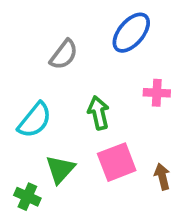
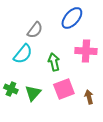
pink cross: (157, 93) -> (86, 51), size x1.5
cyan semicircle: (35, 120) -> (23, 54), moved
green cross: (27, 197) -> (11, 89), moved

